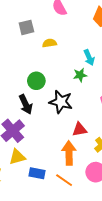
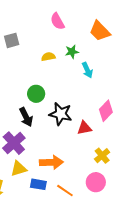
gray square: (26, 27) -> (12, 40), moved
green star: (80, 75) -> (72, 52), moved
red triangle: (80, 129) -> (84, 128), moved
orange arrow: (69, 153) -> (51, 162), moved, turned 90

